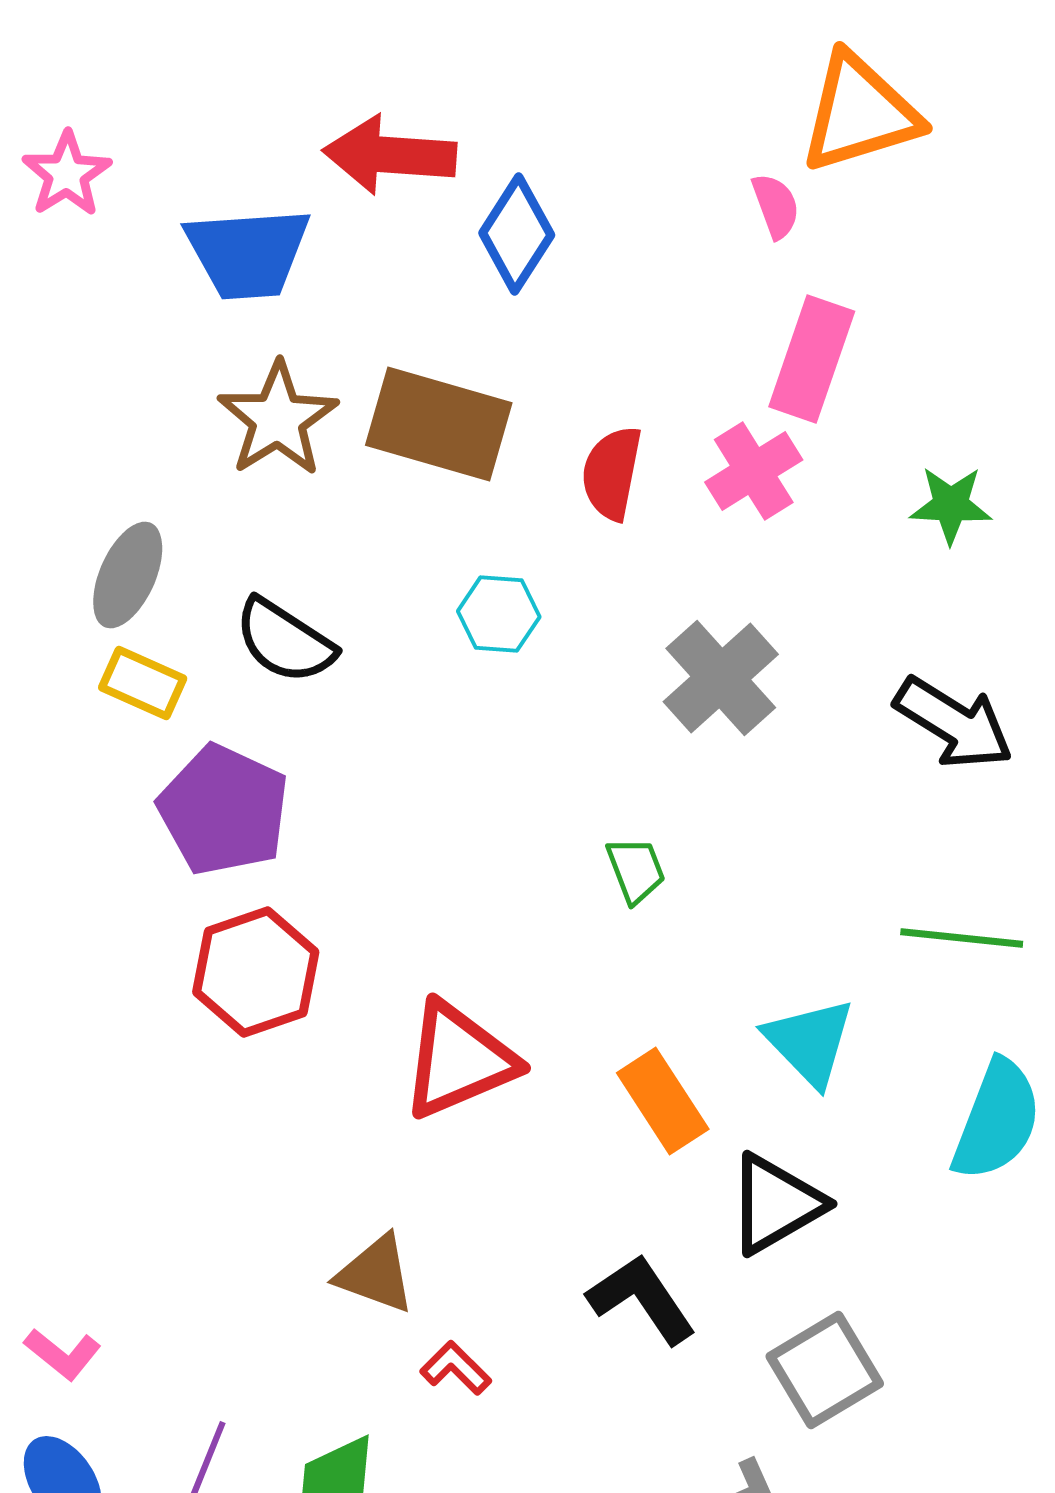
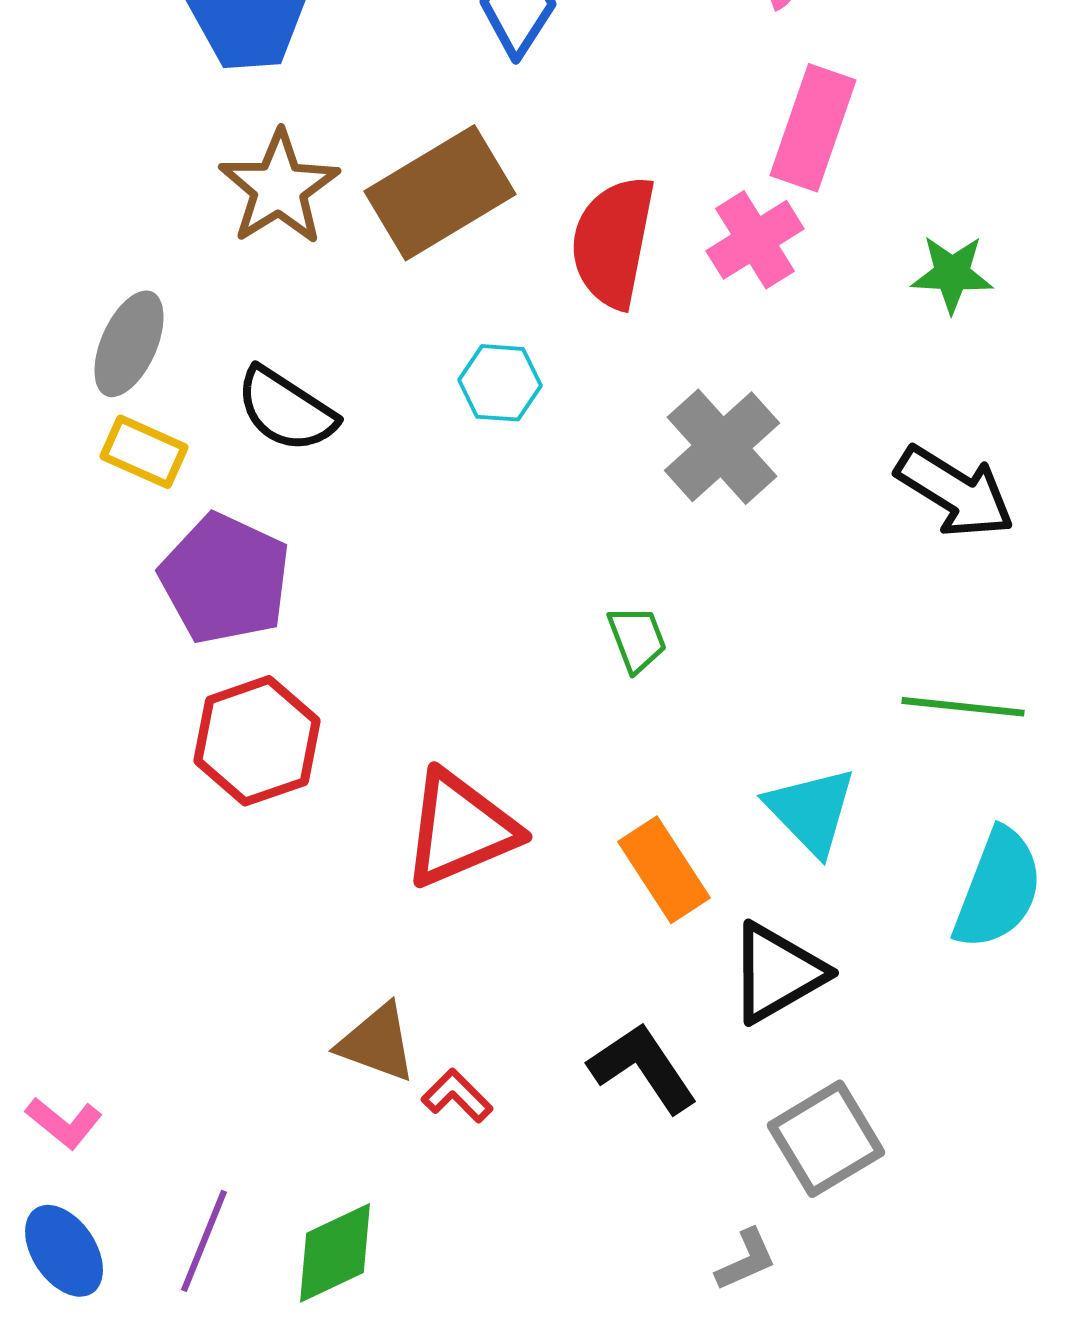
brown rectangle: (439, 424) -> (440, 193), turned -47
red semicircle: (612, 473) -> (613, 242), size x1.4
red L-shape: (456, 1368) -> (457, 1096), moved

